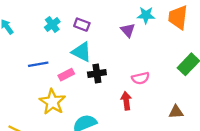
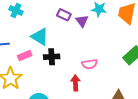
cyan cross: (52, 25) -> (16, 10), turned -32
purple rectangle: (82, 25) -> (64, 15), moved

